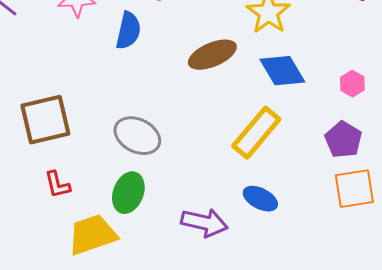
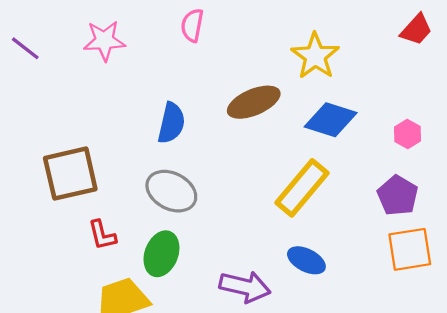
blue semicircle: (128, 31) -> (171, 123), moved
blue diamond: (282, 71) -> (331, 120), turned -42
red L-shape: (57, 185) -> (102, 235), moved

